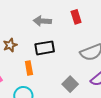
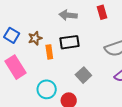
orange rectangle: (29, 68) -> (49, 52), moved
gray square: (70, 84) -> (83, 75), moved

